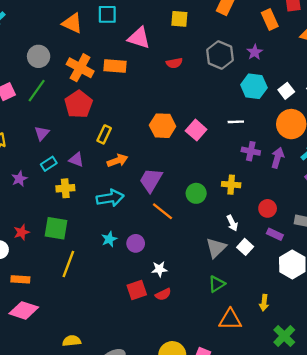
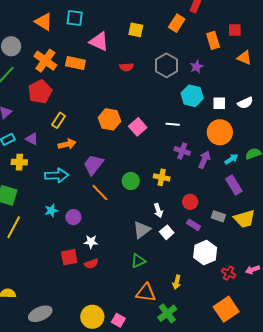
white square: (286, 91) -> (219, 103), turned 32
green cross: (284, 336) -> (167, 313), moved

